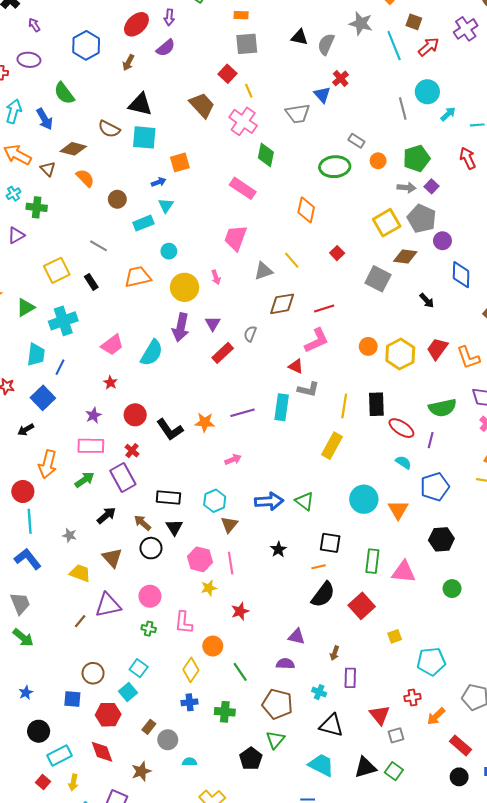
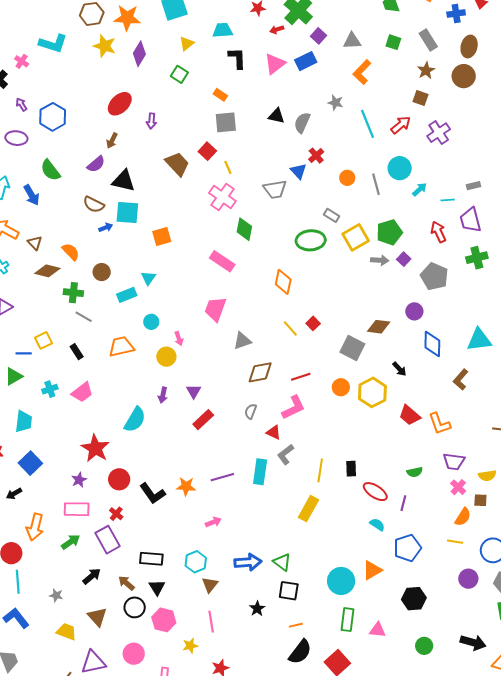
orange rectangle: (241, 15) -> (220, 95), turned 32
purple arrow: (169, 17) -> (151, 121), moved
brown square: (414, 22) -> (420, 98), moved
gray star: (361, 23) -> (336, 103), size x0.7
purple cross: (466, 29) -> (439, 133), moved
blue hexagon: (86, 45) -> (53, 117), moved
purple semicircle: (166, 48) -> (96, 164), moved
brown trapezoid: (202, 105) -> (177, 164), moved
brown diamond: (73, 149) -> (47, 271), moved
orange circle: (378, 161) -> (347, 178), moved
blue arrow: (159, 182) -> (106, 228), moved
green cross: (37, 207) -> (73, 293), moved
gray pentagon: (422, 219) -> (434, 276), moved
yellow square: (387, 223) -> (356, 237), moved
yellow line: (292, 260) -> (290, 328), moved
yellow square: (57, 270) -> (44, 340), size x0.7
pink arrow: (216, 277) -> (179, 338), moved
yellow circle: (185, 287) -> (166, 357), size x0.7
cyan cross: (63, 321) -> (50, 389), size x0.6
purple arrow: (181, 327) -> (163, 395), size x0.6
gray semicircle: (250, 334) -> (251, 411), moved
pink trapezoid: (112, 345) -> (82, 392), moved
orange circle: (368, 346) -> (341, 387), moved
red trapezoid: (437, 349) -> (410, 415), turned -85
yellow hexagon: (400, 354) -> (372, 392), moved
blue line: (60, 367) -> (24, 353), moved, turned 63
red star: (110, 383) -> (95, 448), size x2.0
gray L-shape: (308, 389) -> (286, 454), turned 130
black rectangle: (376, 404) -> (351, 469), size x0.7
green semicircle: (442, 408) -> (415, 472), size x0.6
cyan circle: (364, 499) -> (341, 581), moved
orange triangle: (398, 510) -> (372, 570), turned 30
black square: (330, 543) -> (289, 591), moved
pink hexagon: (200, 559) -> (164, 620), moved
pink triangle: (404, 572) -> (378, 630), size x0.7

